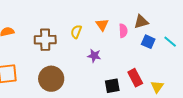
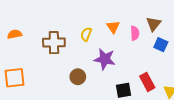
brown triangle: (141, 22) -> (154, 24), turned -35
purple star: (94, 56) -> (105, 59), size x1.5
brown circle: (51, 79) -> (78, 77), moved, size x0.6

